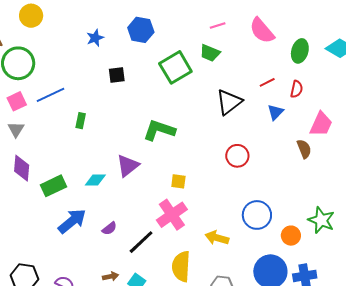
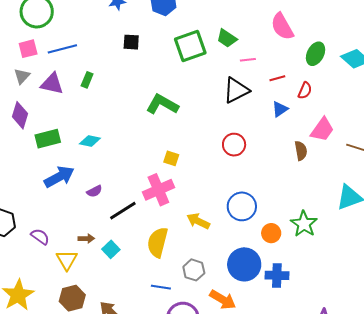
pink line: (218, 26) -> (248, 60), moved
purple triangle: (128, 166) -> (52, 84), moved, turned 40

